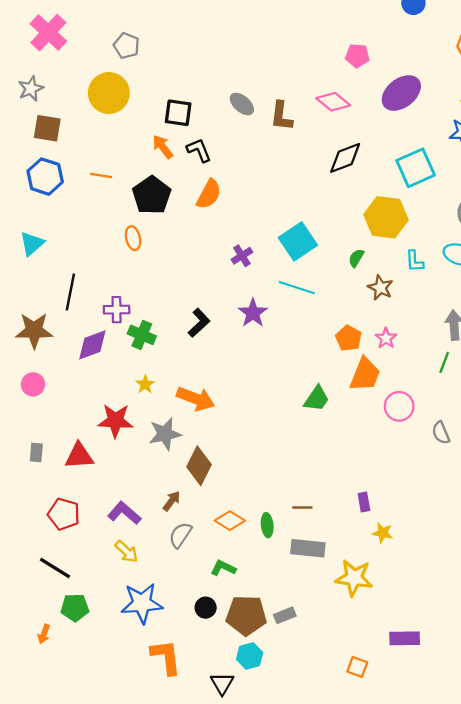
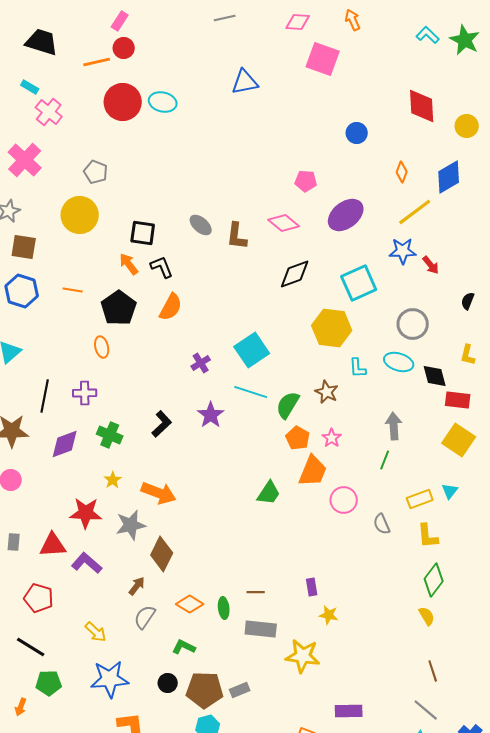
green semicircle: (356, 258) -> (288, 405), moved, size x1.6
purple cross: (117, 310) -> (85, 393), moved
purple L-shape: (124, 513) -> (87, 563), moved

